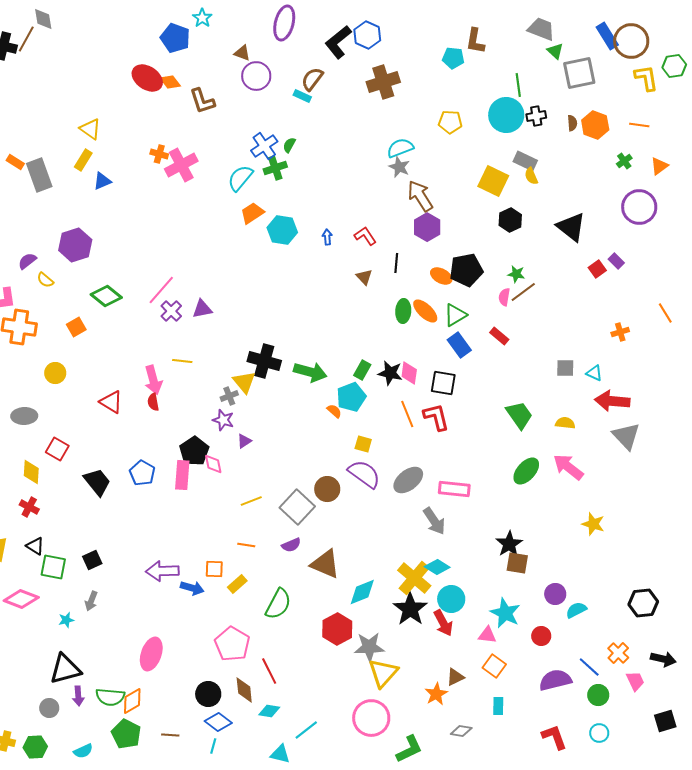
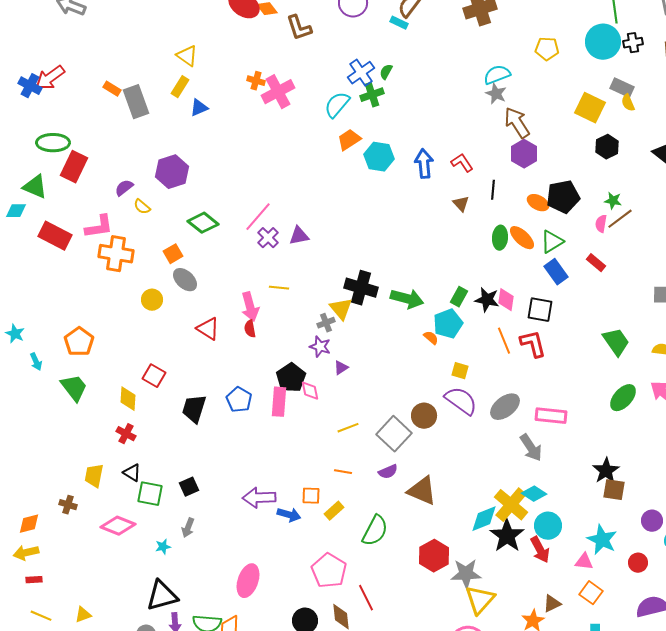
blue arrow: (327, 237) -> (424, 164), size x1.8
gray ellipse: (24, 416) -> (185, 280), moved, turned 45
black trapezoid: (97, 482) -> (194, 409), turned -124
cyan diamond: (362, 592) -> (484, 519), moved

